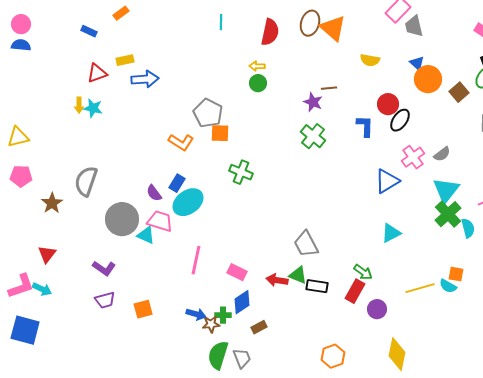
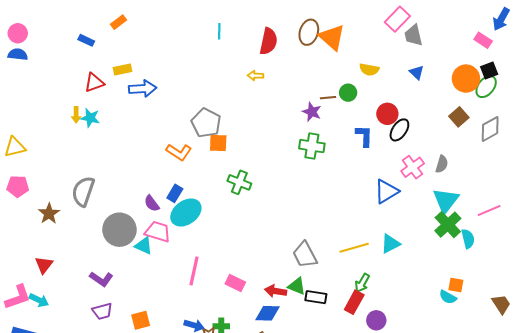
orange circle: (428, 79) -> (466, 79), moved
green circle: (258, 83) -> (348, 93), moved
brown square: (459, 92) -> (459, 117), moved
green cross: (313, 136) -> (312, 146), turned -30
gray semicircle: (442, 154) -> (442, 164), turned -36
green arrow: (363, 272) -> (362, 283), turned 84
yellow line: (420, 288) -> (354, 248), moved
blue diamond: (242, 302) -> (268, 313), moved, turned 35

